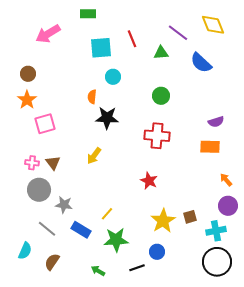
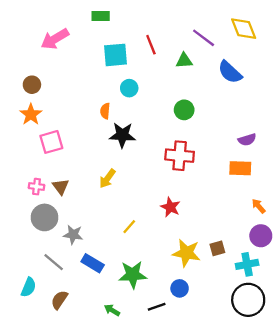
yellow line: (107, 214) -> (129, 227), moved
yellow star: (163, 221) -> (186, 253), turned -30

